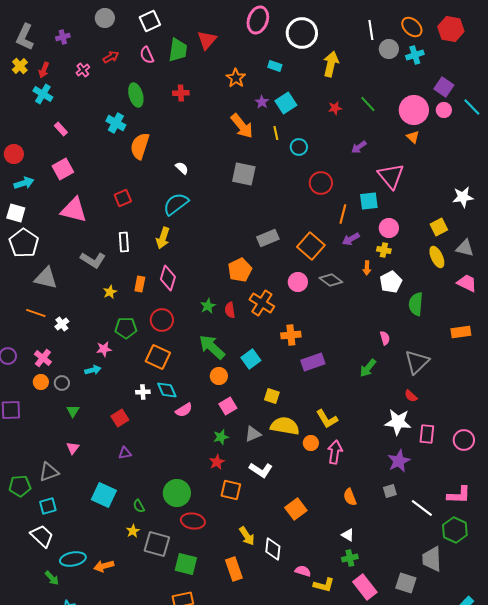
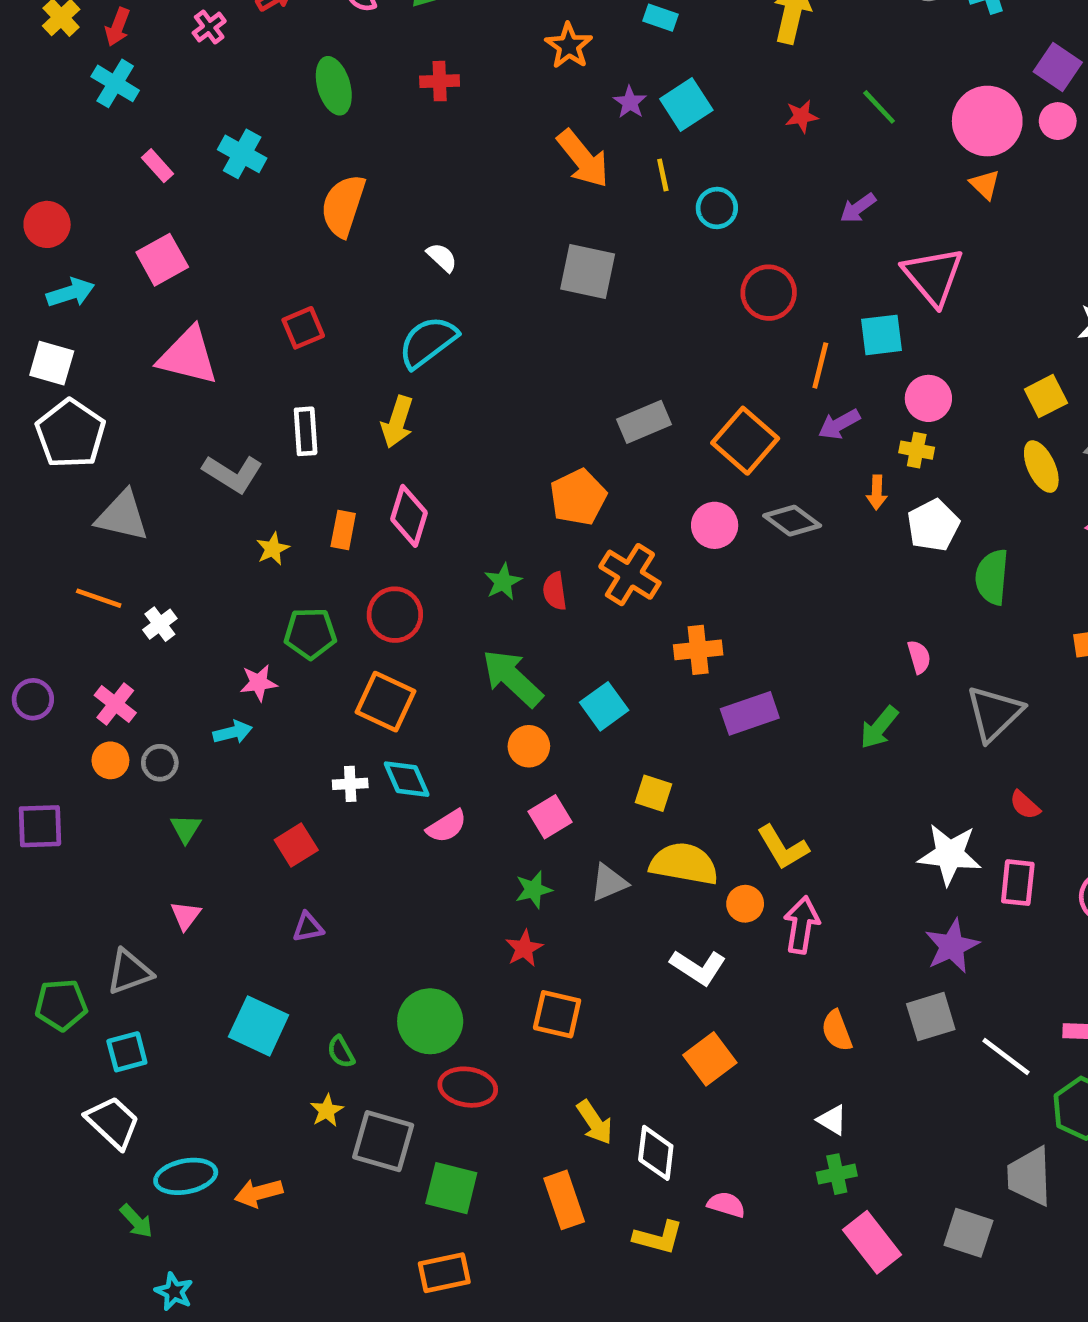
cyan cross: (116, 123) -> (242, 154), moved
red semicircle: (411, 396) -> (1025, 805), moved
white L-shape: (261, 470) -> (698, 967), moved
gray square: (390, 491) -> (931, 1017), size x1.5
yellow L-shape: (324, 585) -> (658, 1238), moved

